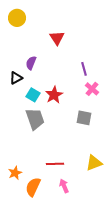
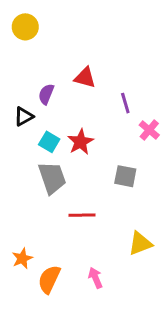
red triangle: (57, 38) -> (85, 78), moved, turned -42
pink cross: (92, 89) -> (149, 130), moved
red line: (55, 164) -> (82, 215), moved

